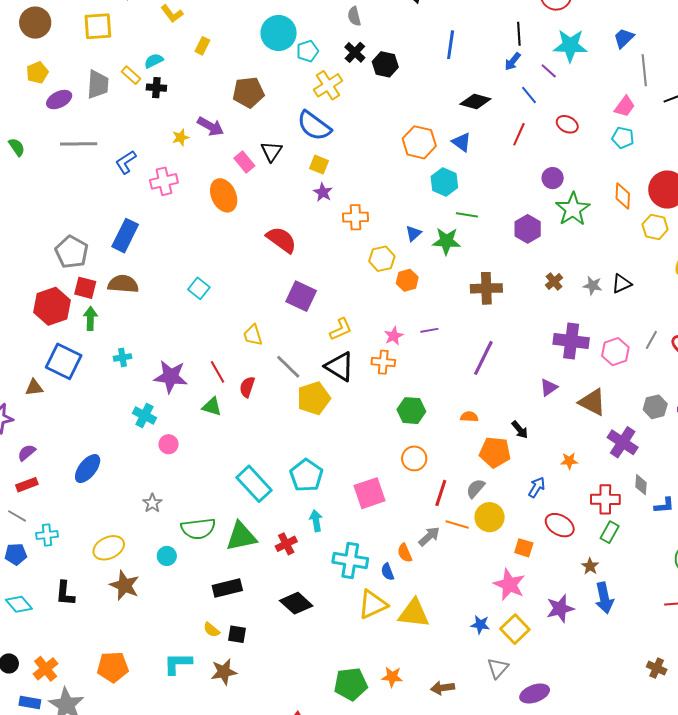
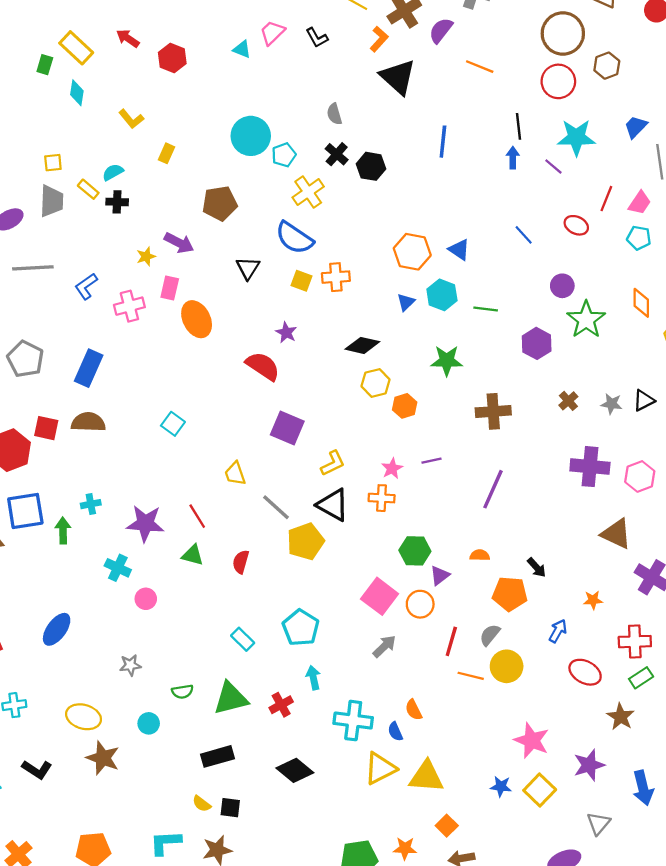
yellow square: (98, 26) -> (53, 163), moved, size x0.6
blue arrow: (513, 61) -> (513, 158), turned 144
blue line: (529, 95) -> (524, 235), moved
black diamond: (475, 101) -> (362, 345), moved
red line: (519, 134) -> (606, 199), moved
pink rectangle: (244, 162) -> (170, 288), moved, turned 55
purple star: (323, 192) -> (286, 332), moved
green line: (467, 215) -> (486, 309), moved
orange cross: (356, 217) -> (336, 277), moved
blue triangle: (413, 233) -> (406, 302), moved
gray pentagon: (72, 252) -> (25, 359), moved
green arrow: (90, 318) -> (63, 530), moved
blue square: (64, 361) -> (25, 511), turned -33
red semicircle: (247, 387) -> (241, 562), moved
purple triangle: (549, 388) -> (440, 575), moved
cyan rectangle: (254, 484) -> (243, 639), size x0.6
pink square: (369, 493) -> (380, 596), moved, turned -32
gray star: (152, 503) -> (130, 665), turned 30
green semicircle: (198, 529) -> (182, 692), size x0.6
green rectangle: (610, 532) -> (641, 678), turned 30
gray arrow: (429, 536) -> (384, 646), moved
yellow ellipse: (109, 548) -> (84, 717), turned 44
orange square: (524, 548) -> (447, 826), moved, turned 30
brown star: (590, 566) -> (621, 717), size x1.4
black L-shape: (65, 593) -> (37, 769), turned -60
blue arrow: (604, 598) -> (643, 788), moved
gray triangle: (498, 668) -> (598, 823), moved

